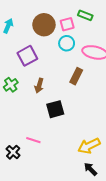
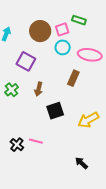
purple square: (27, 56) -> (26, 61), turned -30
yellow arrow: (89, 146) -> (88, 120), moved
black cross: (13, 152) -> (17, 145), moved
black arrow: (90, 169) -> (81, 163), moved

